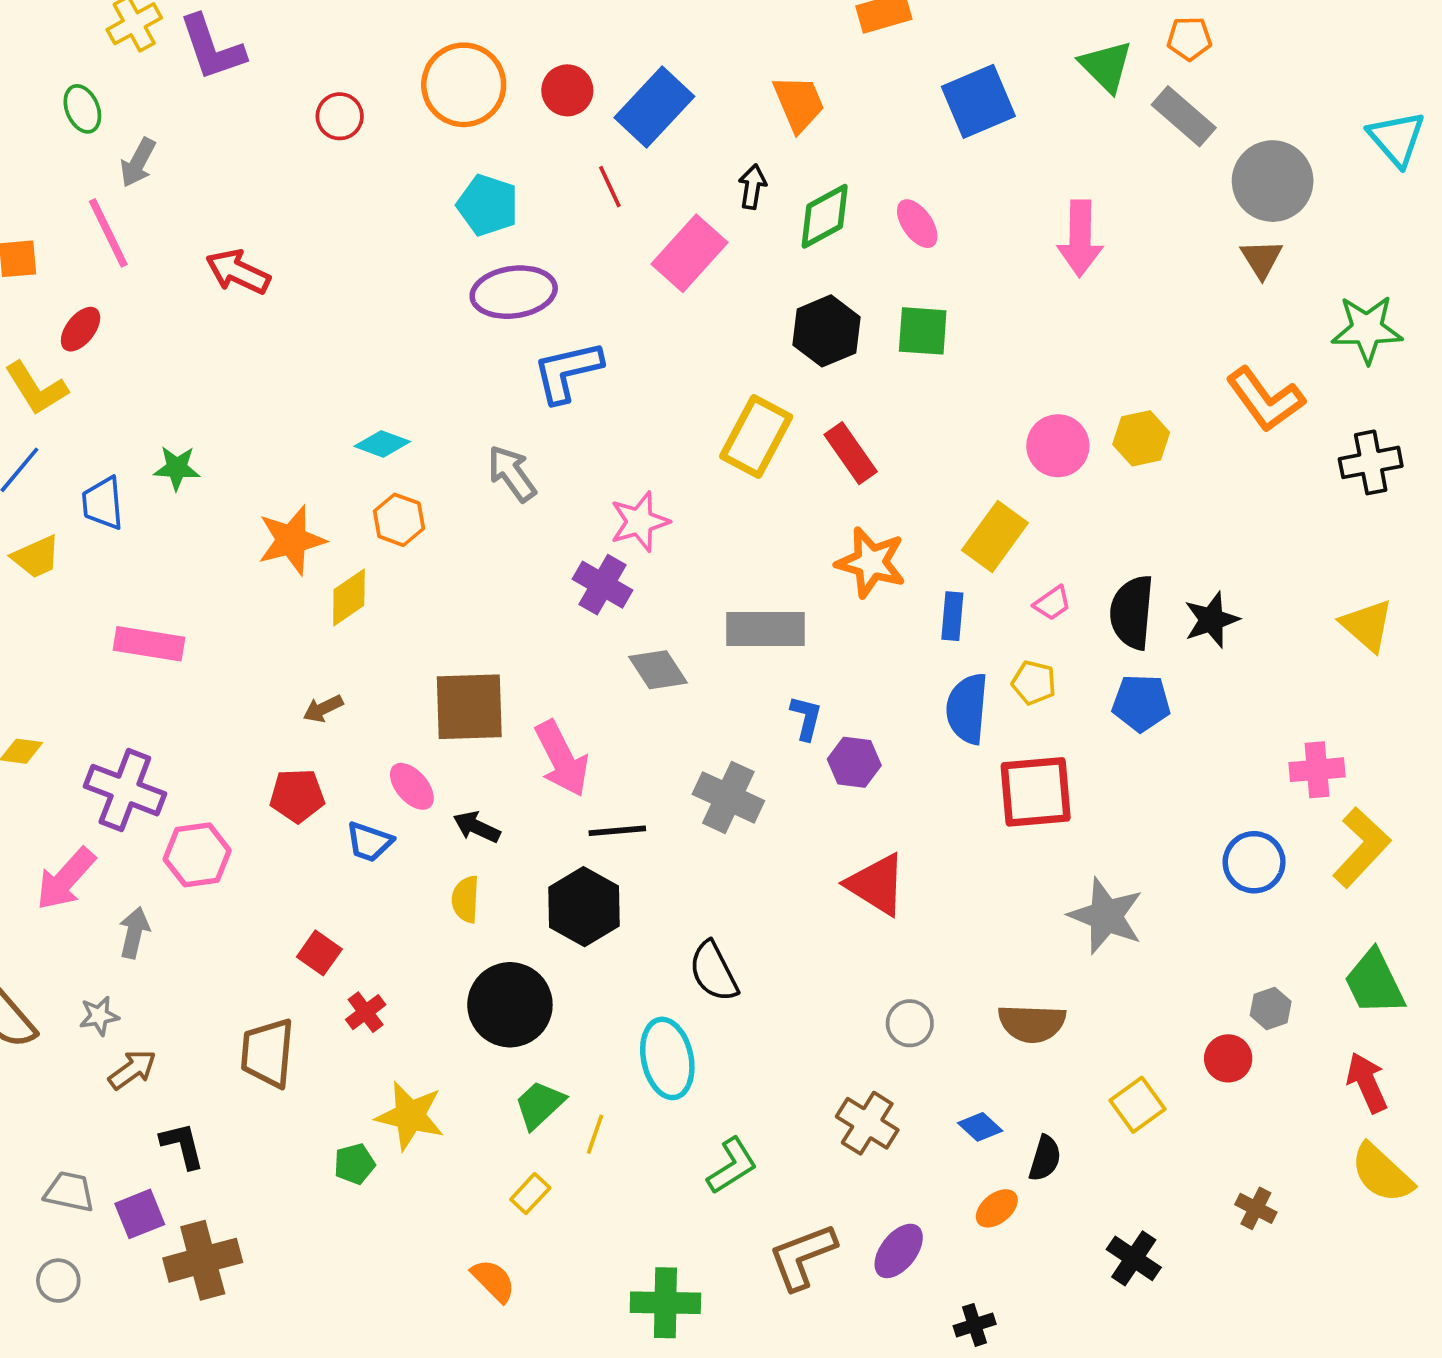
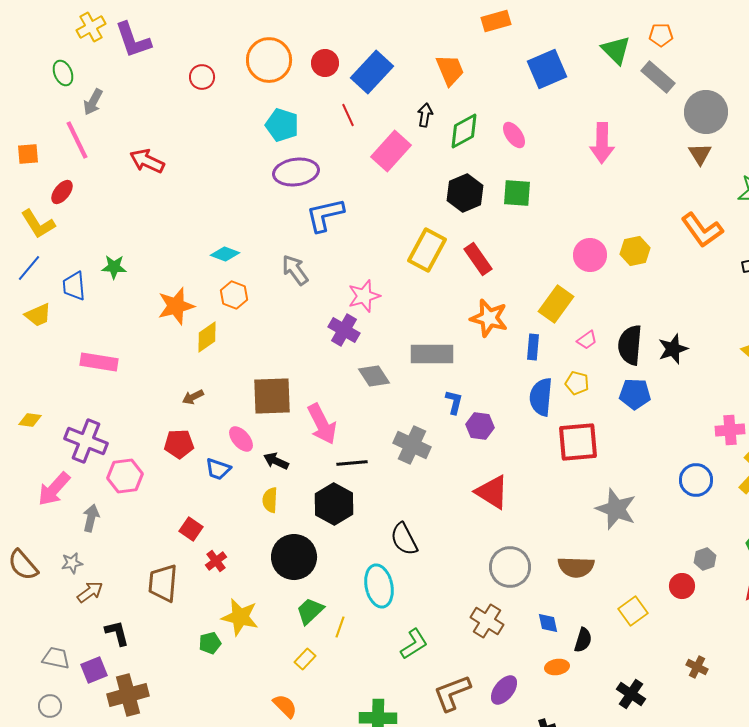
gray circle: (910, 1023) -> (510, 567), size x1.6
blue diamond: (980, 1127) -> (548, 623), turned 35
orange ellipse: (997, 1208) -> (557, 667), turned 30

